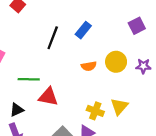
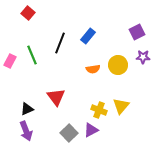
purple star: (143, 66) -> (143, 57), moved
green line: (29, 79) -> (32, 55), moved, turned 66
red triangle: (48, 97) -> (56, 97), turned 42

